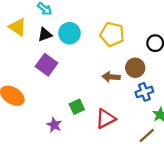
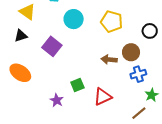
black triangle: (45, 35) -> (21, 36), moved

